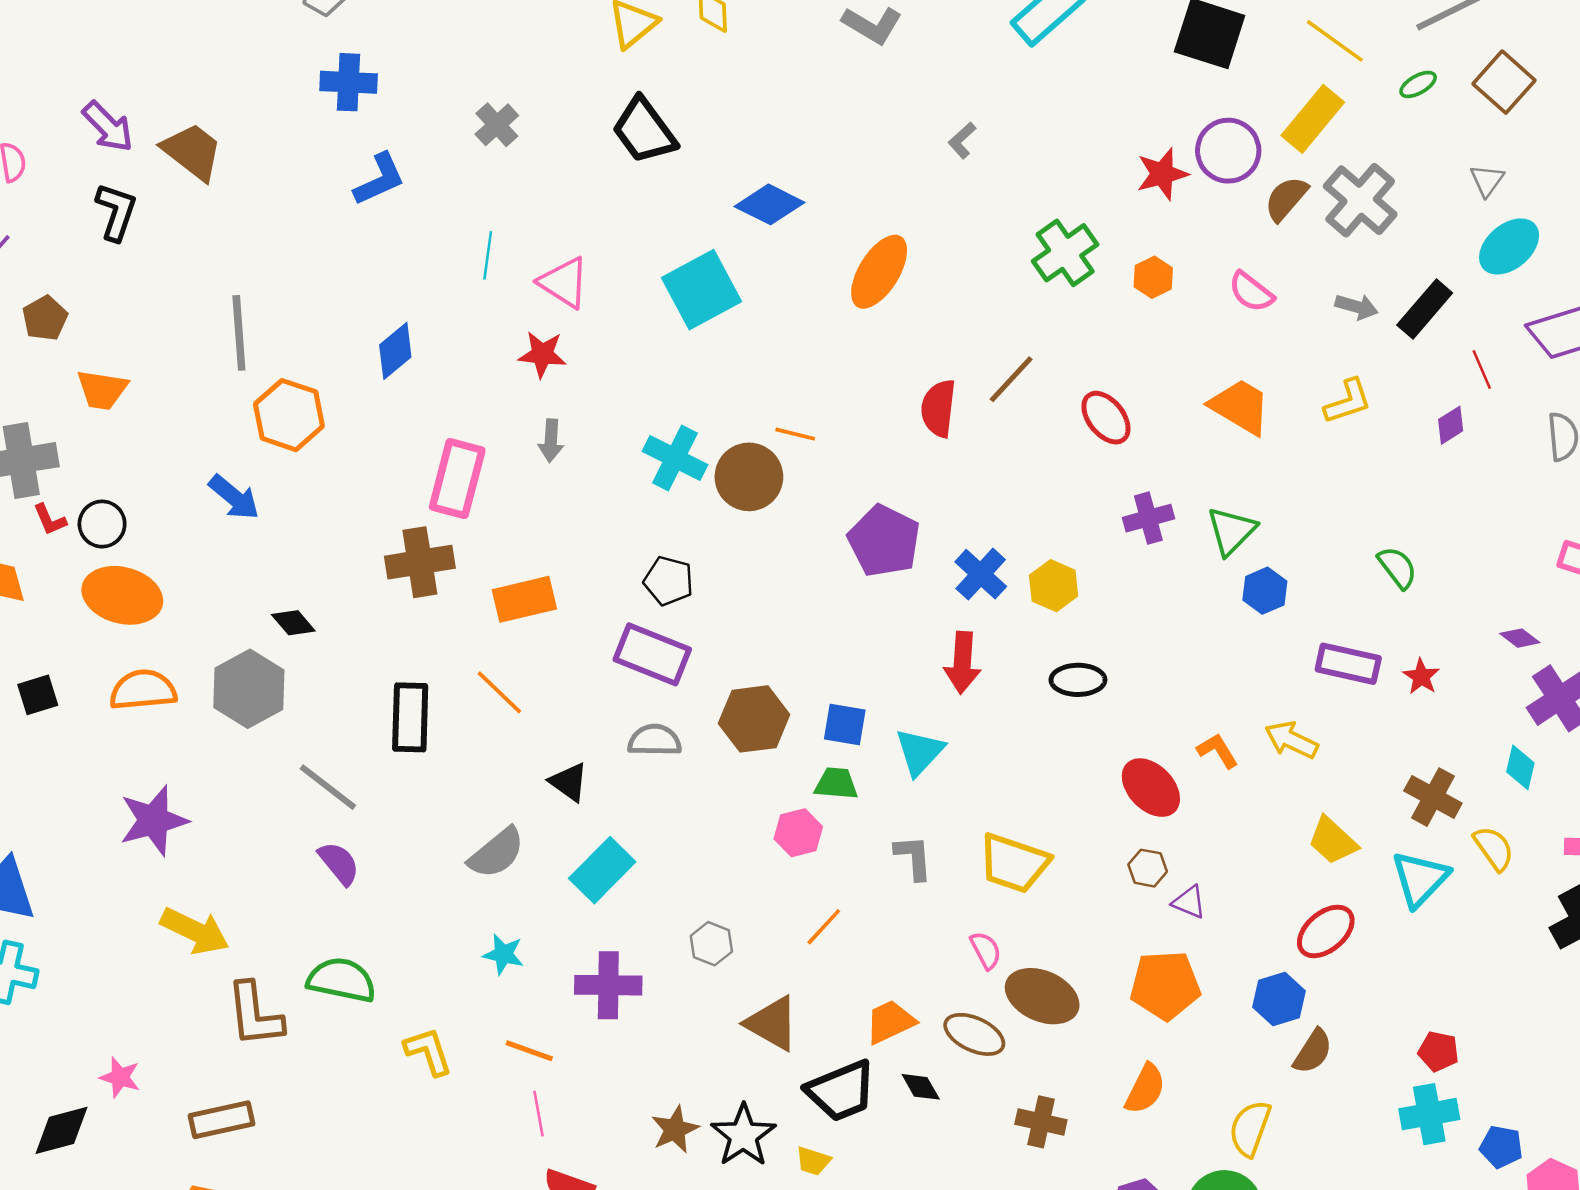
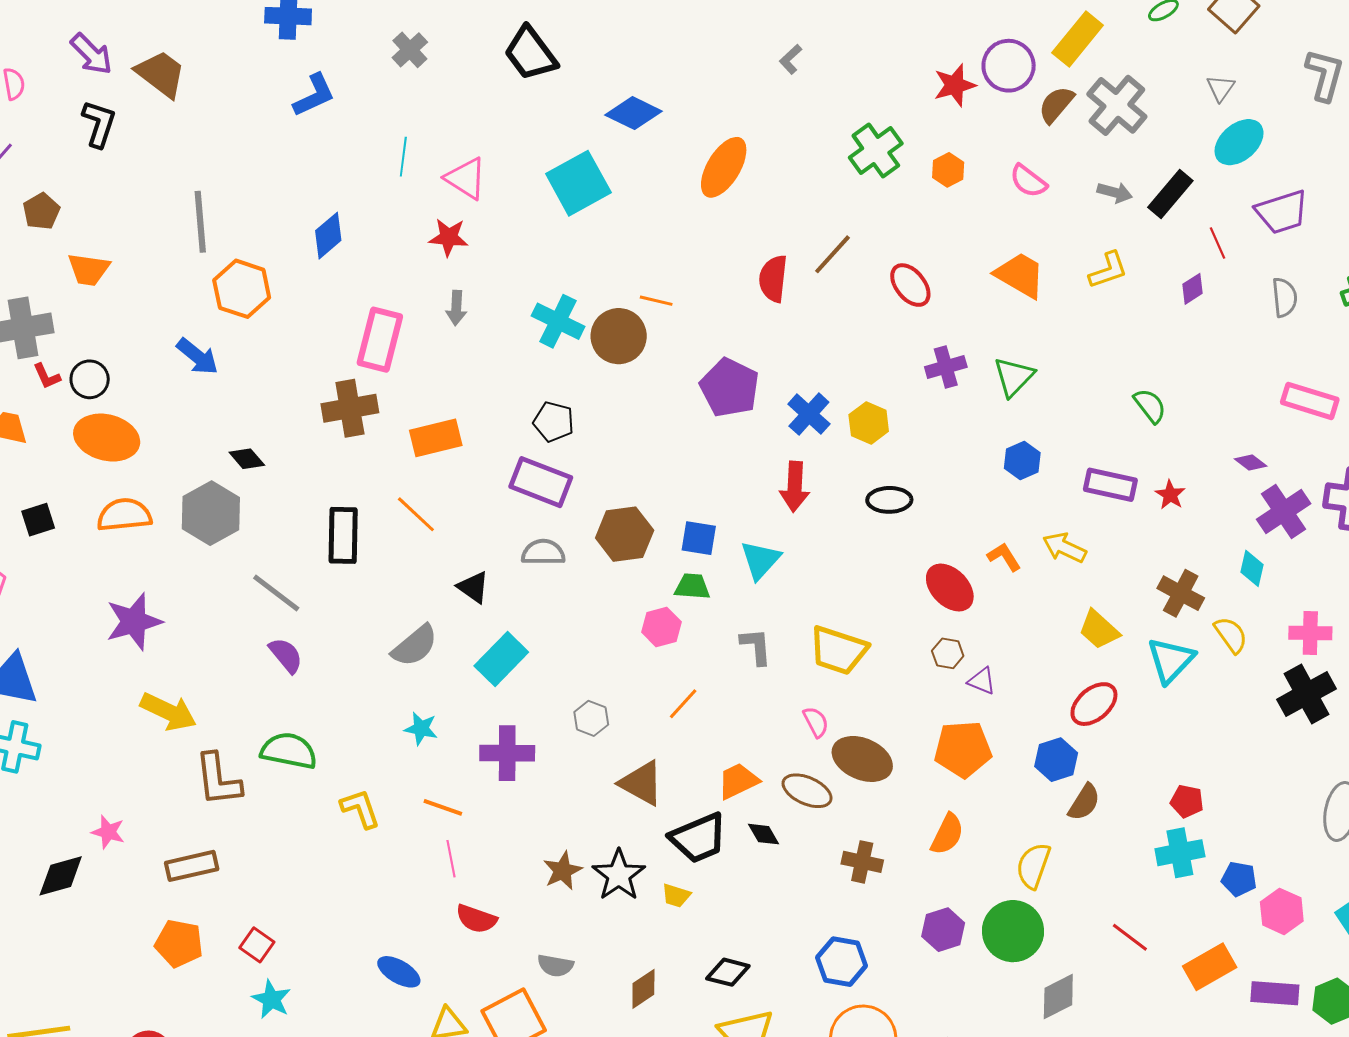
blue hexagon: (1265, 591) -> (1022, 461), moved

